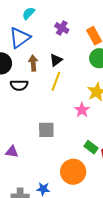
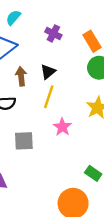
pink star: (82, 110) -> (62, 127), moved
gray square: (46, 130) -> (24, 141), moved

